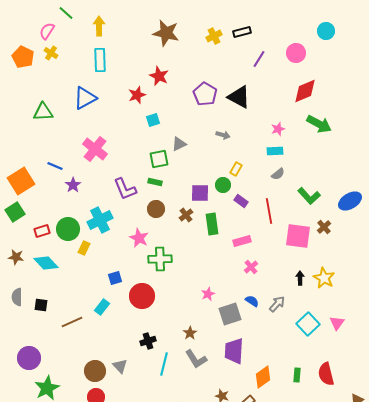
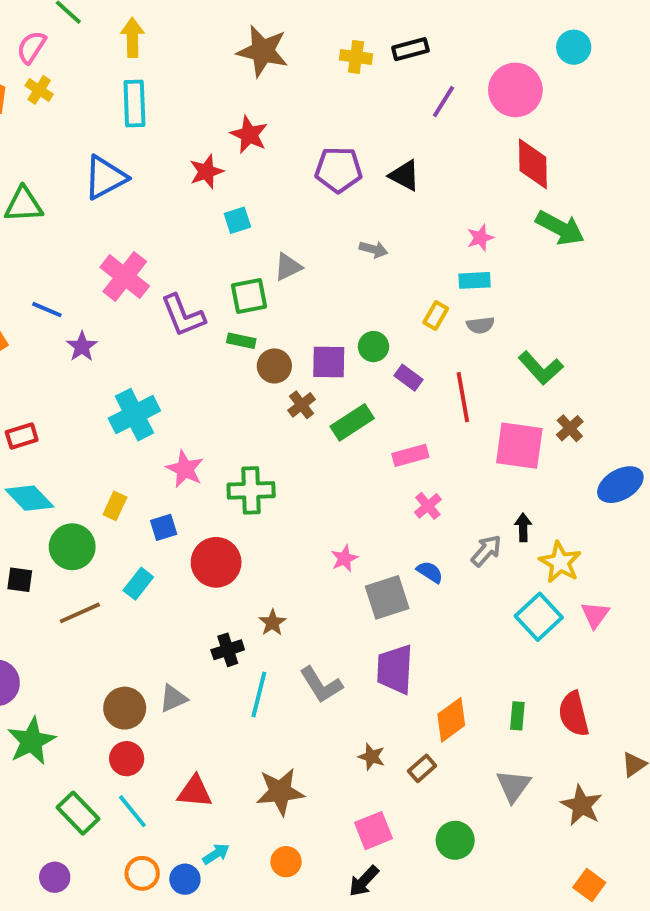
yellow cross: (214, 36) -> (356, 57), turned 35
pink circle: (296, 53) -> (515, 90), size x1.4
red diamond: (305, 91) -> (533, 164), turned -68
purple pentagon: (205, 94) -> (339, 170), turned -30
black triangle: (239, 97) -> (405, 175), size x0.7
yellow rectangle: (236, 169) -> (436, 315), moved
gray semicircle: (278, 174) -> (480, 325), turned 32
purple L-shape: (125, 189) -> (183, 315), moved
blue ellipse: (350, 201) -> (620, 485), moved
brown circle: (156, 209) -> (274, 366), moved
green rectangle: (212, 224) -> (352, 422), turned 65
green circle: (68, 229) -> (72, 547), moved
pink star: (139, 238) -> (185, 469), moved
yellow rectangle: (84, 248) -> (115, 506), moved
yellow star: (324, 278) -> (560, 562), moved
gray arrow: (277, 304) -> (486, 551), moved
brown star: (190, 333) -> (272, 623), moved
gray triangle: (120, 366) -> (173, 698), turned 49

